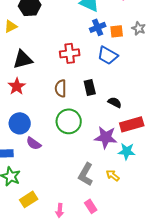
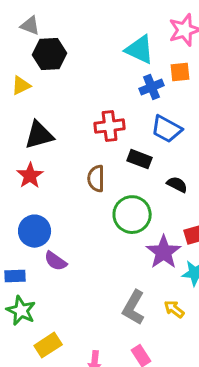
orange square: (117, 31) -> (180, 72), moved
black rectangle: (90, 87) -> (140, 159), moved, turned -56
black semicircle: (115, 102) -> (177, 185), moved
green circle: (69, 121) -> (132, 215), moved
purple star: (106, 137) -> (164, 252), turned 30

